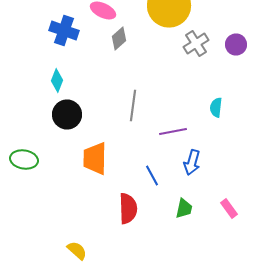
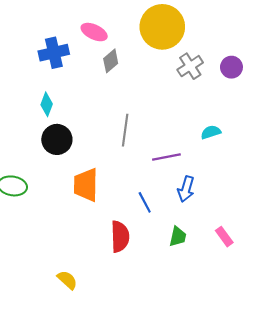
blue cross: (64, 30) -> (54, 53), turned -32
cyan semicircle: (216, 108) -> (211, 132), turned 66

